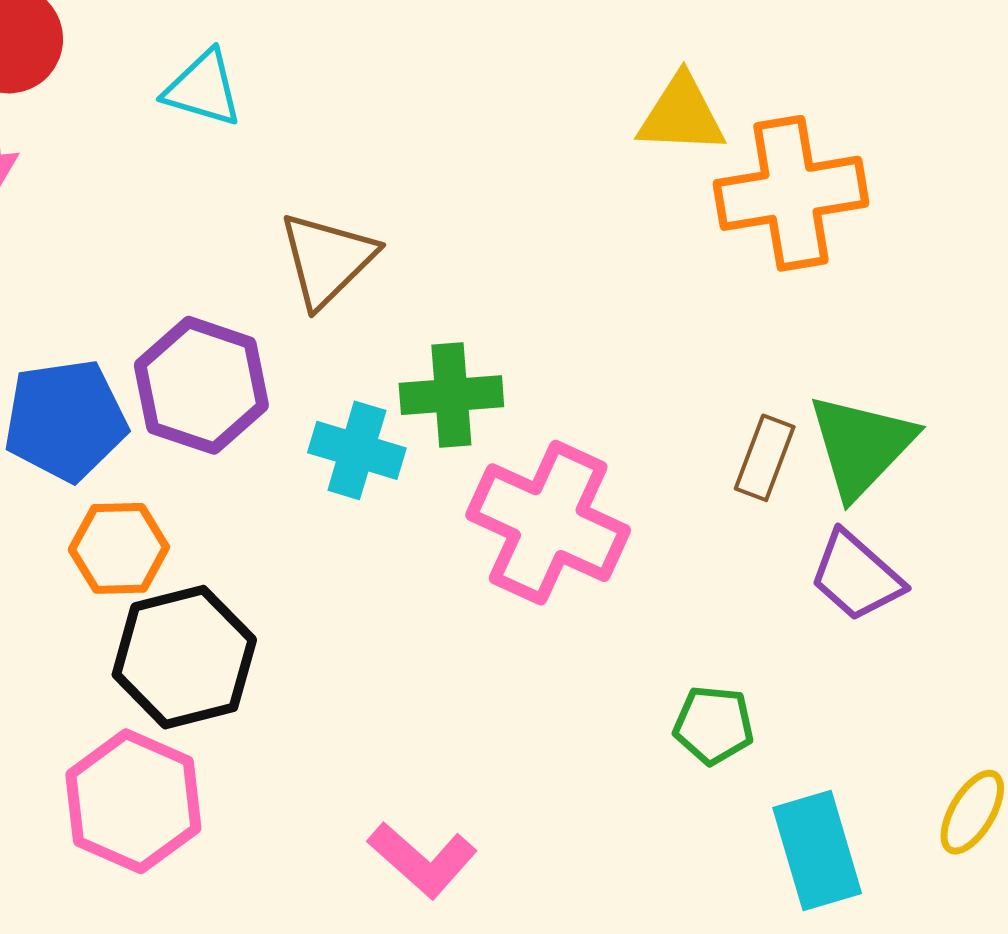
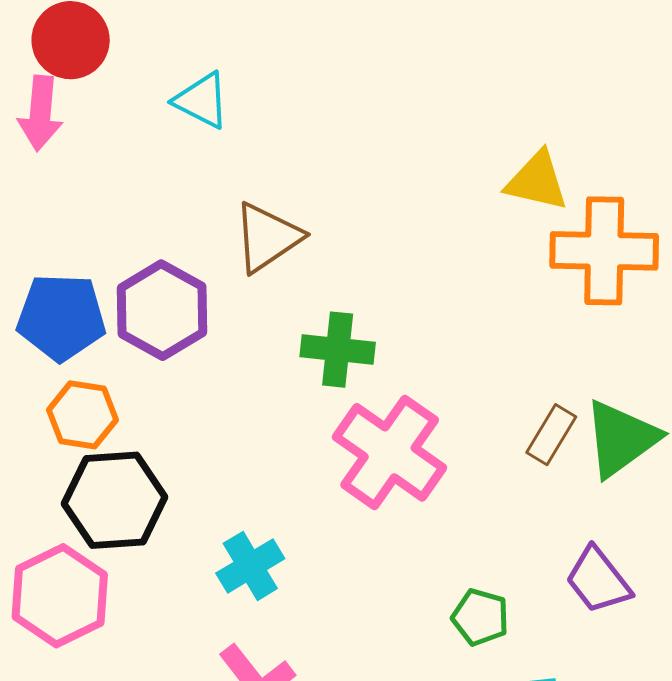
cyan cross: (357, 450) -> (250, 566), moved, turned 32
purple trapezoid: (856, 576) -> (598, 580), moved

